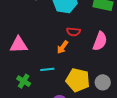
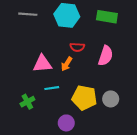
pink triangle: (19, 45) -> (42, 64), moved
green cross: (24, 81) -> (27, 102), turned 32

